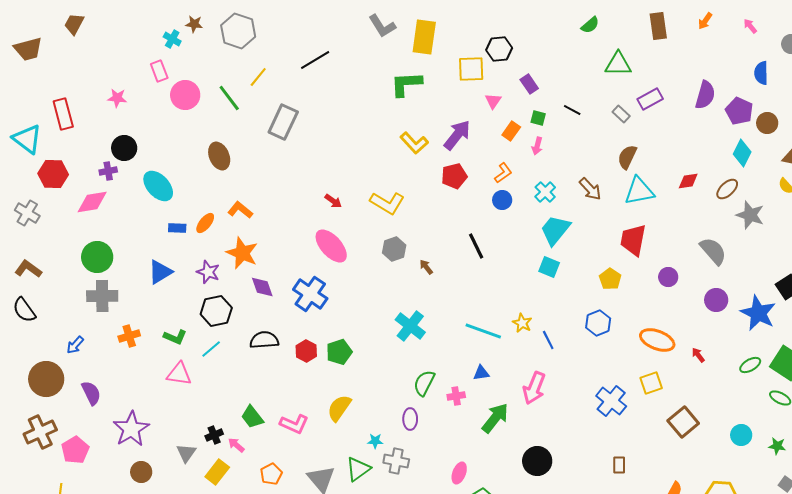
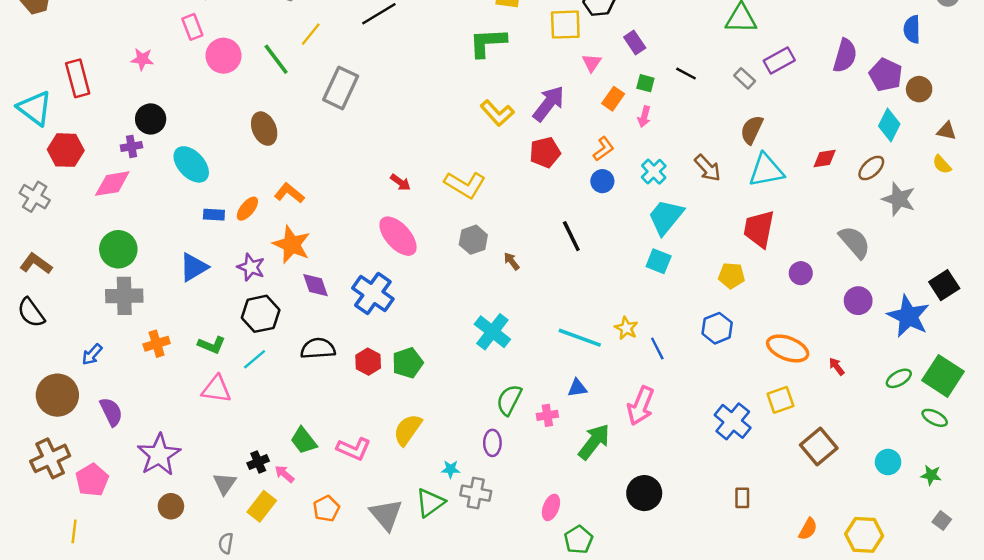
yellow pentagon: (610, 279) -> (731, 276), turned -30

